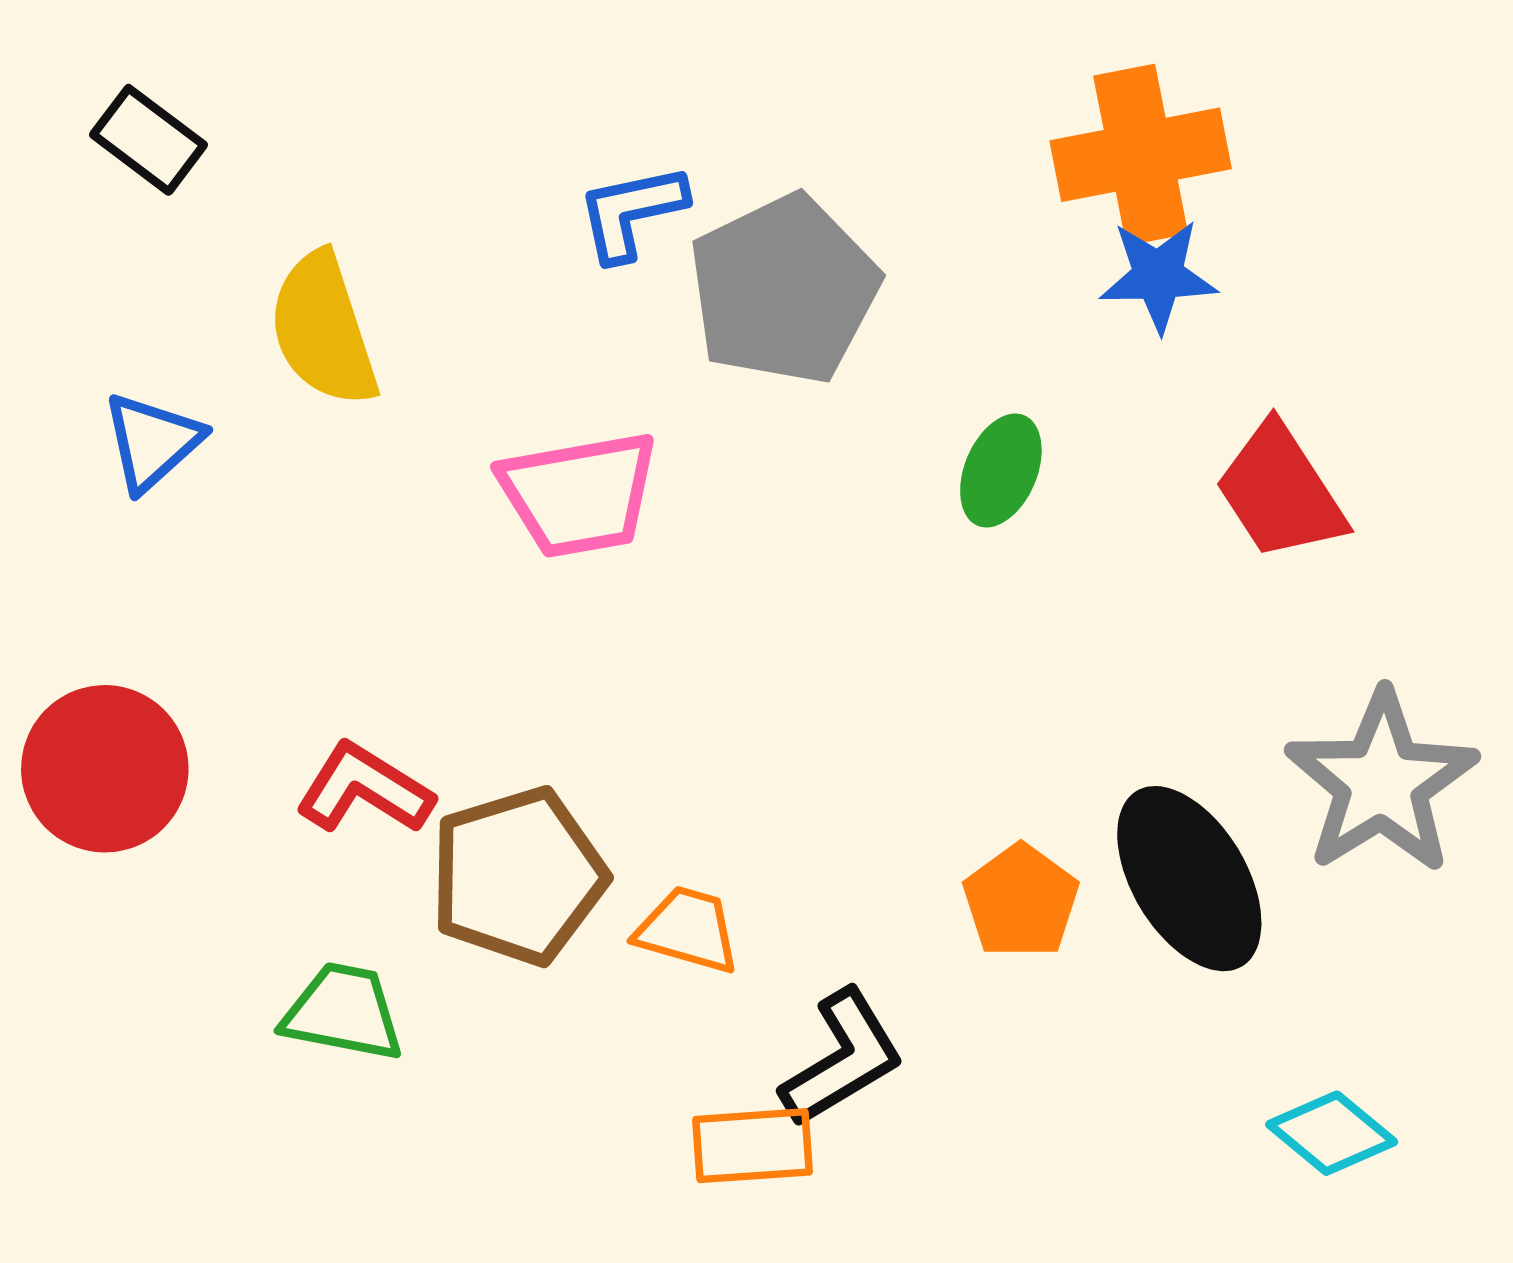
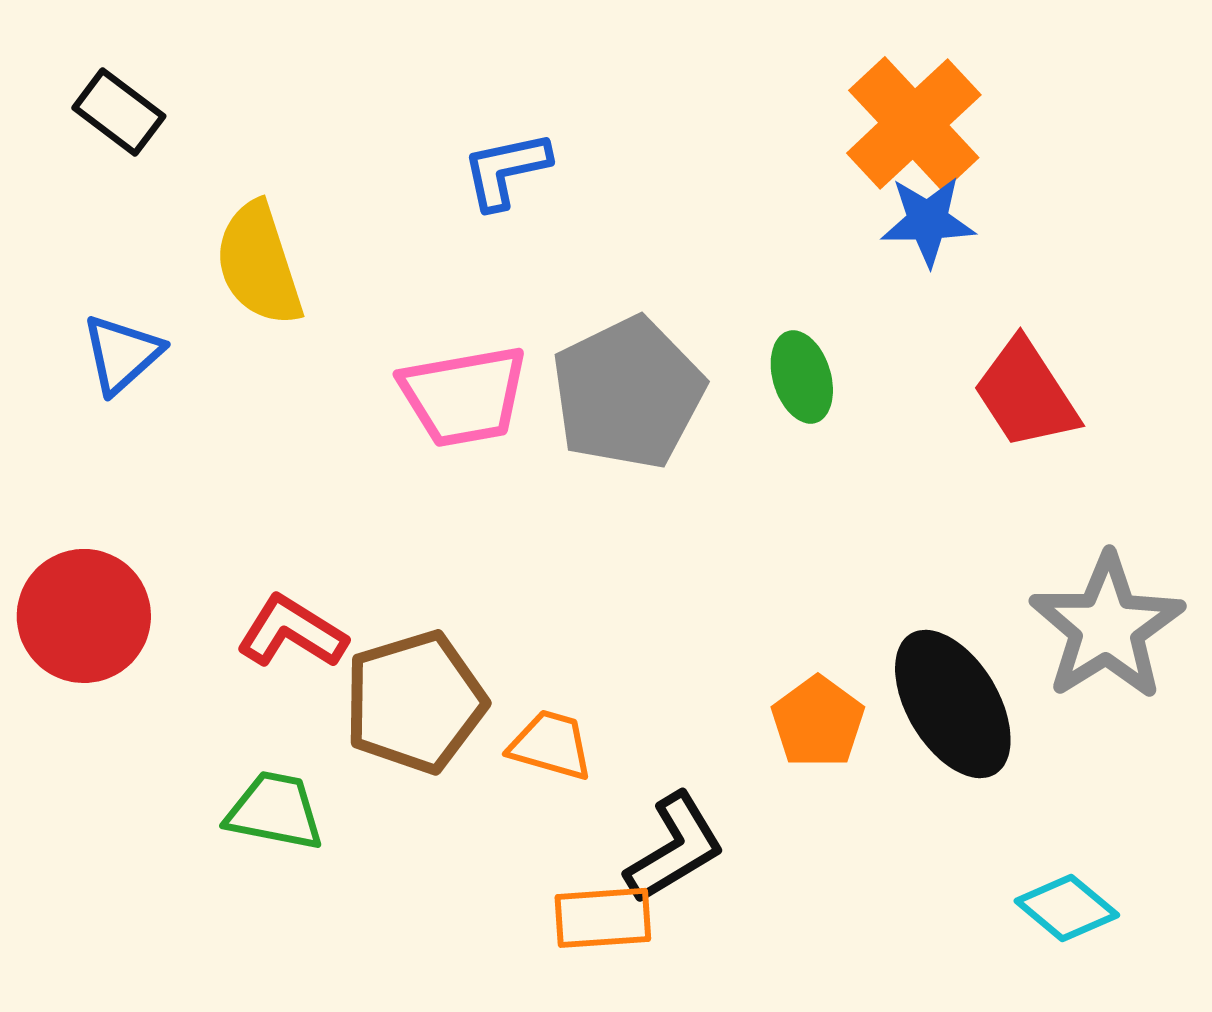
orange cross: (1141, 155) -> (914, 124), turned -32
gray pentagon: (784, 290) -> (628, 393), moved
green ellipse: (1001, 470) -> (802, 377), turned -40

